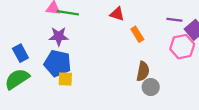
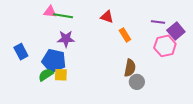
purple star: (59, 36) -> (66, 39), moved
green semicircle: (17, 79) -> (46, 75), moved, size x0.7

